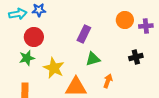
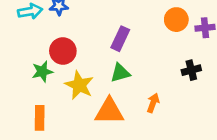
red circle: (34, 37) -> (63, 51), moved
green triangle: (93, 59) -> (120, 73), moved

